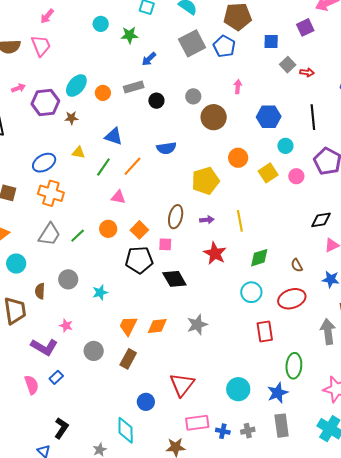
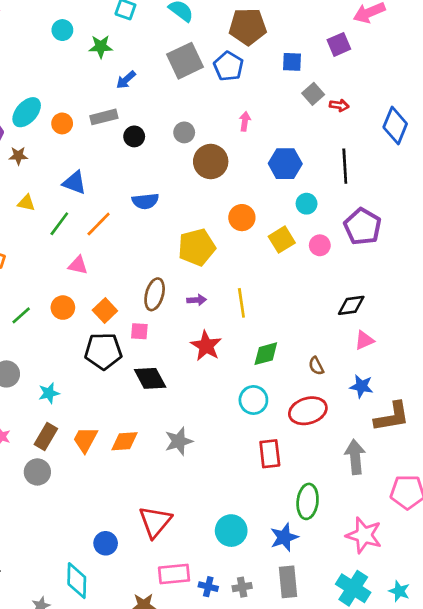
brown rectangle: (128, 359) -> (46, 437), moved

